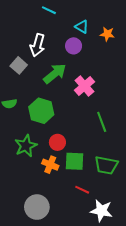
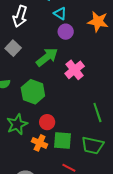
cyan triangle: (82, 27) -> (60, 13), moved
orange star: (107, 34) -> (98, 22), size x1.5
white arrow: (38, 45) -> (20, 16), moved
green line: (102, 122) -> (97, 113), moved

